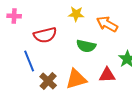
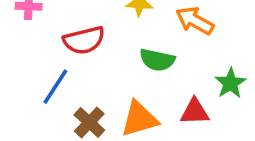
blue line: (29, 61) -> (55, 87), turned 55

